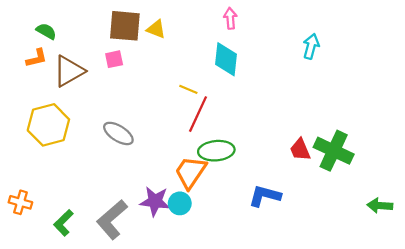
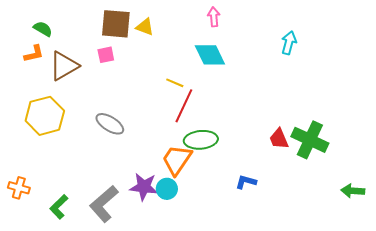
cyan diamond: (226, 59) -> (210, 55), turned -32
blue L-shape: (265, 196) -> (246, 182), size x0.7

